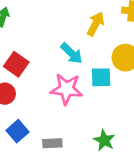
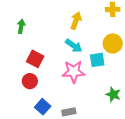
yellow arrow: (96, 24) -> (76, 21), moved
green star: (104, 140) -> (113, 94), moved

